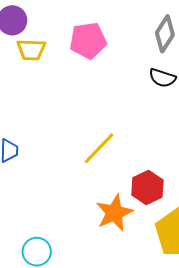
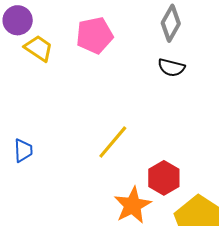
yellow trapezoid: (31, 50) -> (39, 48), turned -144

